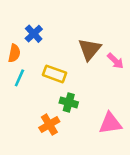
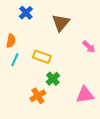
blue cross: (34, 34) -> (26, 13), moved
brown triangle: (90, 49) -> (61, 23), moved
green cross: (69, 102) -> (53, 79), turned 32

